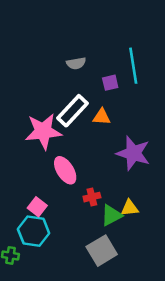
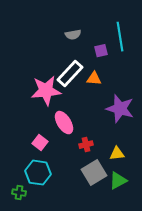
pink square: (37, 207) -> (40, 143), moved
green triangle: (111, 215) -> (118, 181), moved
gray square: (102, 251) -> (94, 173), moved

